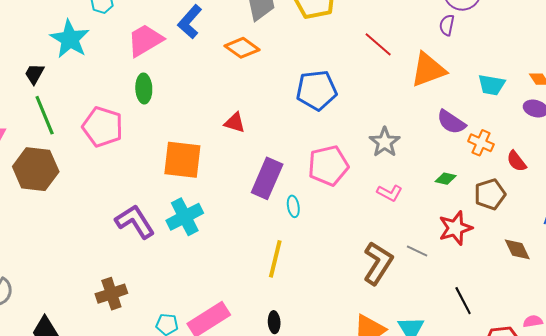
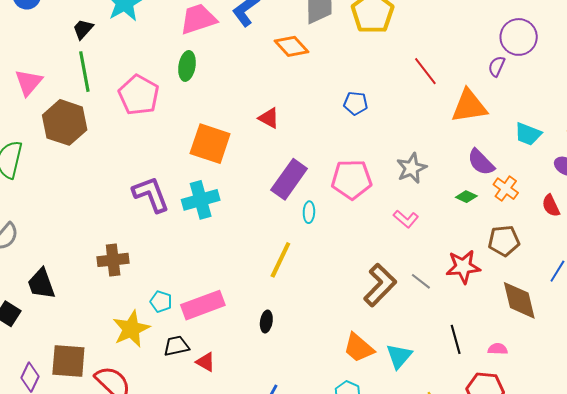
blue pentagon: (316, 90) -> (356, 103), size x0.6
red semicircle: (516, 161) -> (551, 206), moved
green diamond: (446, 179) -> (466, 197), moved
brown diamond: (517, 249) -> (519, 300), size x1.5
pink semicircle: (533, 321) -> (498, 349), moved

